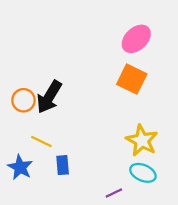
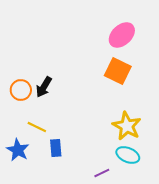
black arrow: (49, 97) -> (44, 87), size x0.7

